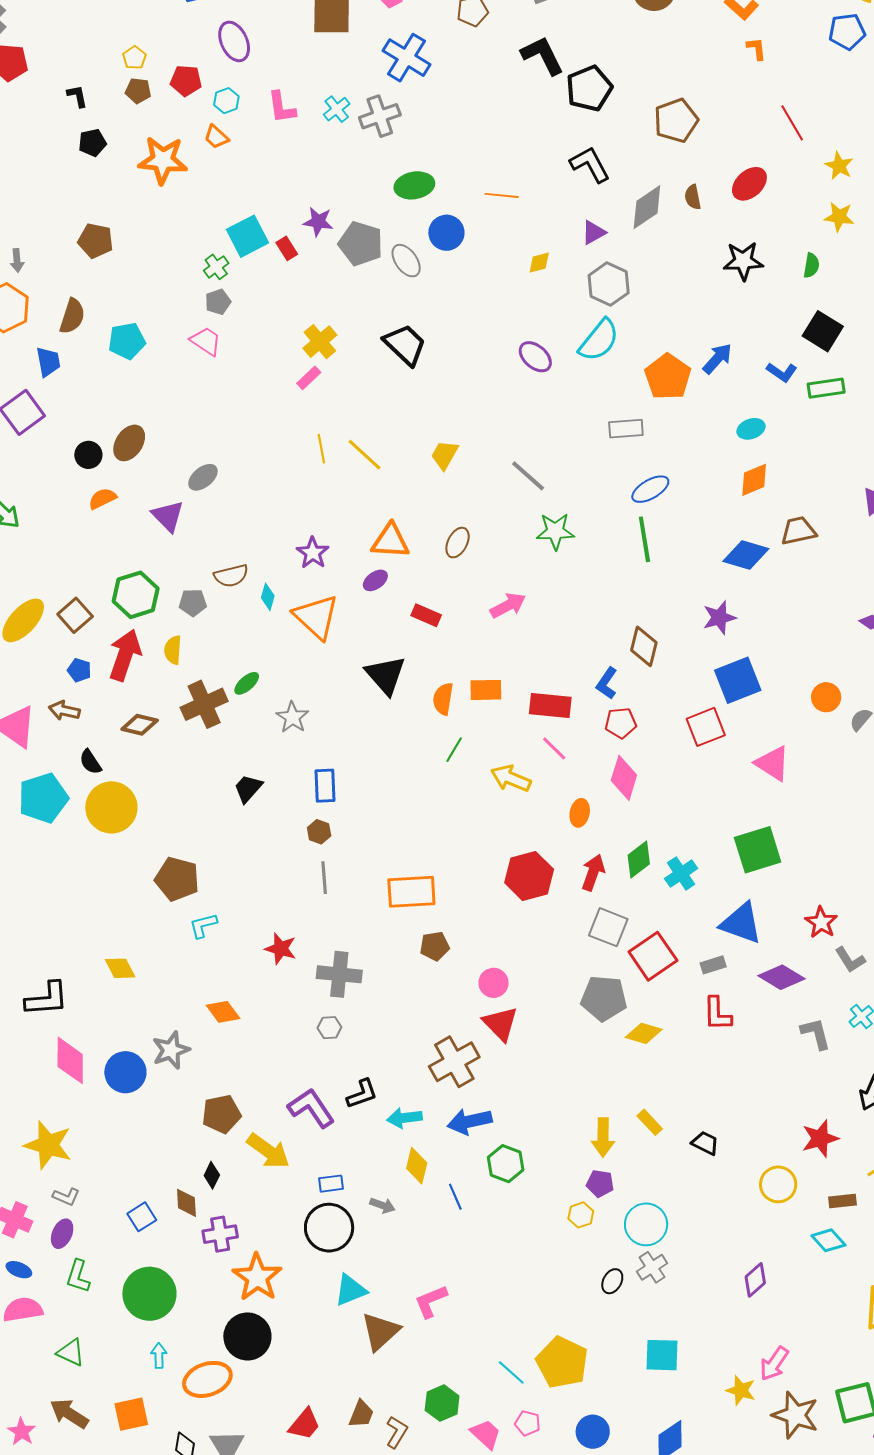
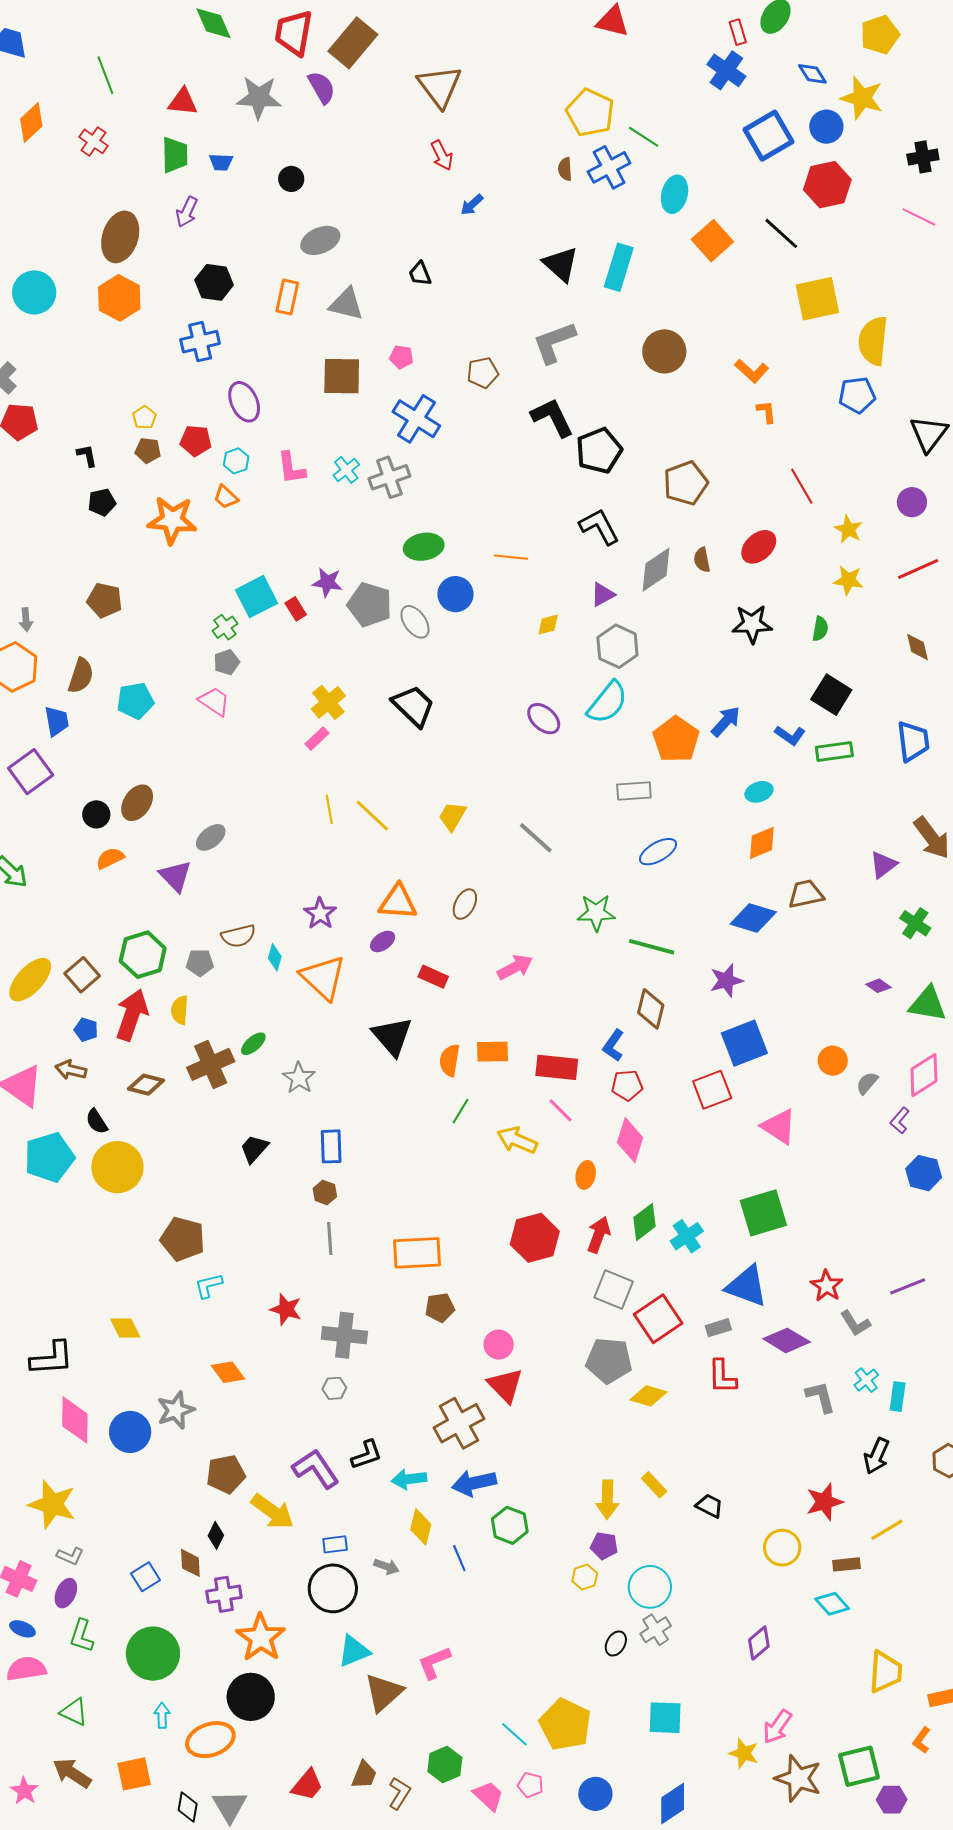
green star: (555, 531) -> (596, 913), moved
green line: (644, 539) -> (652, 947), moved, turned -66

